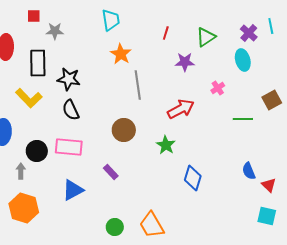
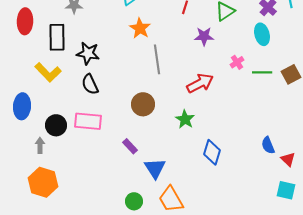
green line: (243, 119) -> (262, 72), moved
blue triangle: (73, 190) -> (155, 168), moved, turned -35

